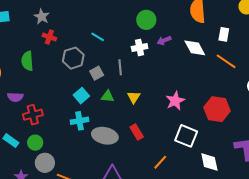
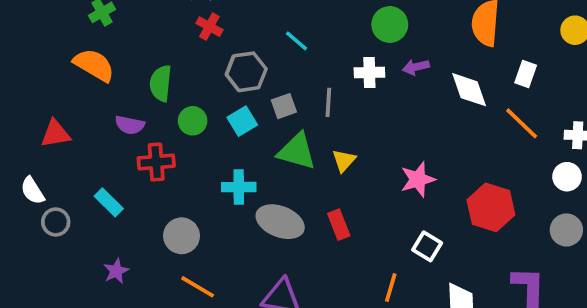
green semicircle: (27, 61) -> (161, 83), moved
cyan square: (81, 96) -> (242, 121), moved
green triangle: (108, 96) -> (297, 151), size x1.6
white square: (186, 136) -> (427, 246), size x0.7
green circle: (35, 143) -> (193, 121), moved
orange line: (160, 162) -> (391, 288), moved, turned -35
gray circle: (45, 163) -> (182, 236), moved

